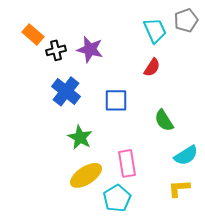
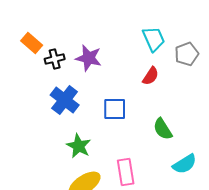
gray pentagon: (186, 20) -> (187, 54), moved

